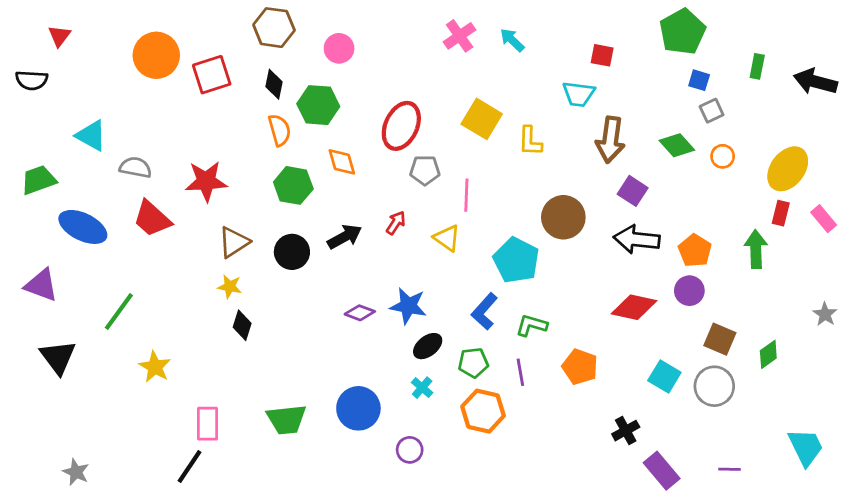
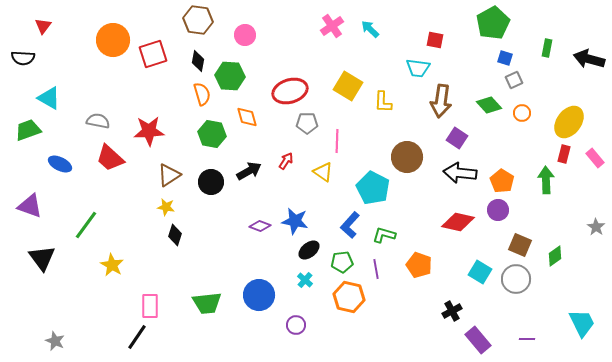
red ellipse: (401, 126) -> (290, 91), turned 48
cyan triangle: (91, 136) -> (49, 98), moved
blue ellipse: (83, 227) -> (60, 164), size x0.7

